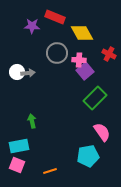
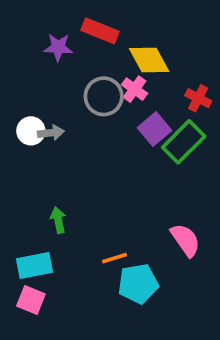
pink cross: (79, 60) -> (135, 89), moved, turned 32
green rectangle: (95, 98) -> (184, 142), moved
cyan pentagon: (88, 156) -> (138, 284), moved
orange line: (50, 171) -> (115, 258), moved

